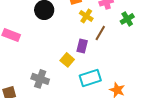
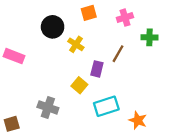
yellow cross: (86, 16) -> (76, 44), moved
green cross: (127, 19) -> (150, 37), turned 32

